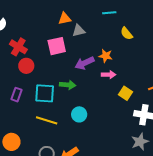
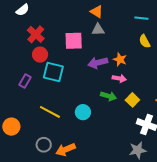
cyan line: (109, 13) -> (141, 18), moved
orange triangle: (65, 19) -> (97, 12), moved, turned 32
green arrow: (68, 85) -> (109, 96), moved
cyan square: (45, 93) -> (53, 72), moved

